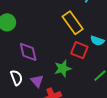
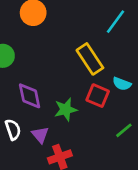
green star: (63, 68) -> (66, 110), moved

